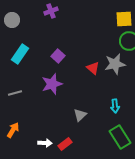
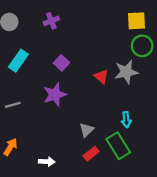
purple cross: (51, 11) -> (51, 21), moved
green rectangle: (120, 137) -> (118, 146), moved
red rectangle: (65, 144) -> (91, 154), moved

